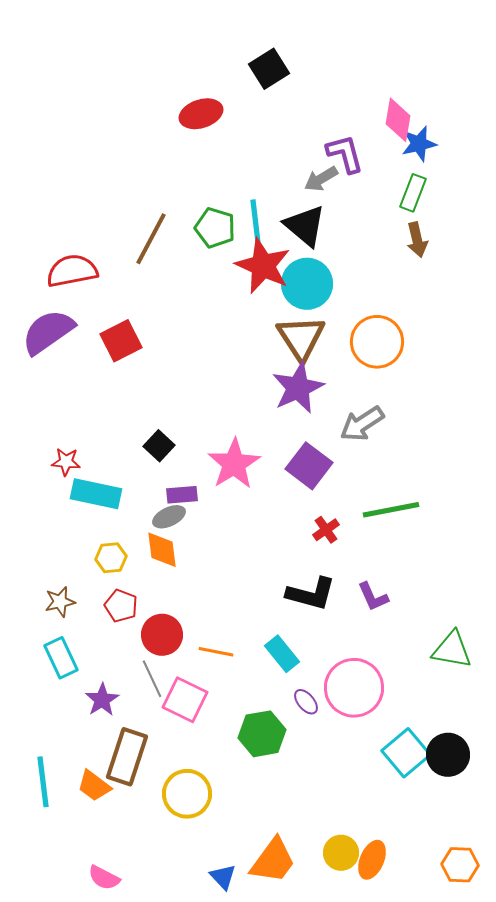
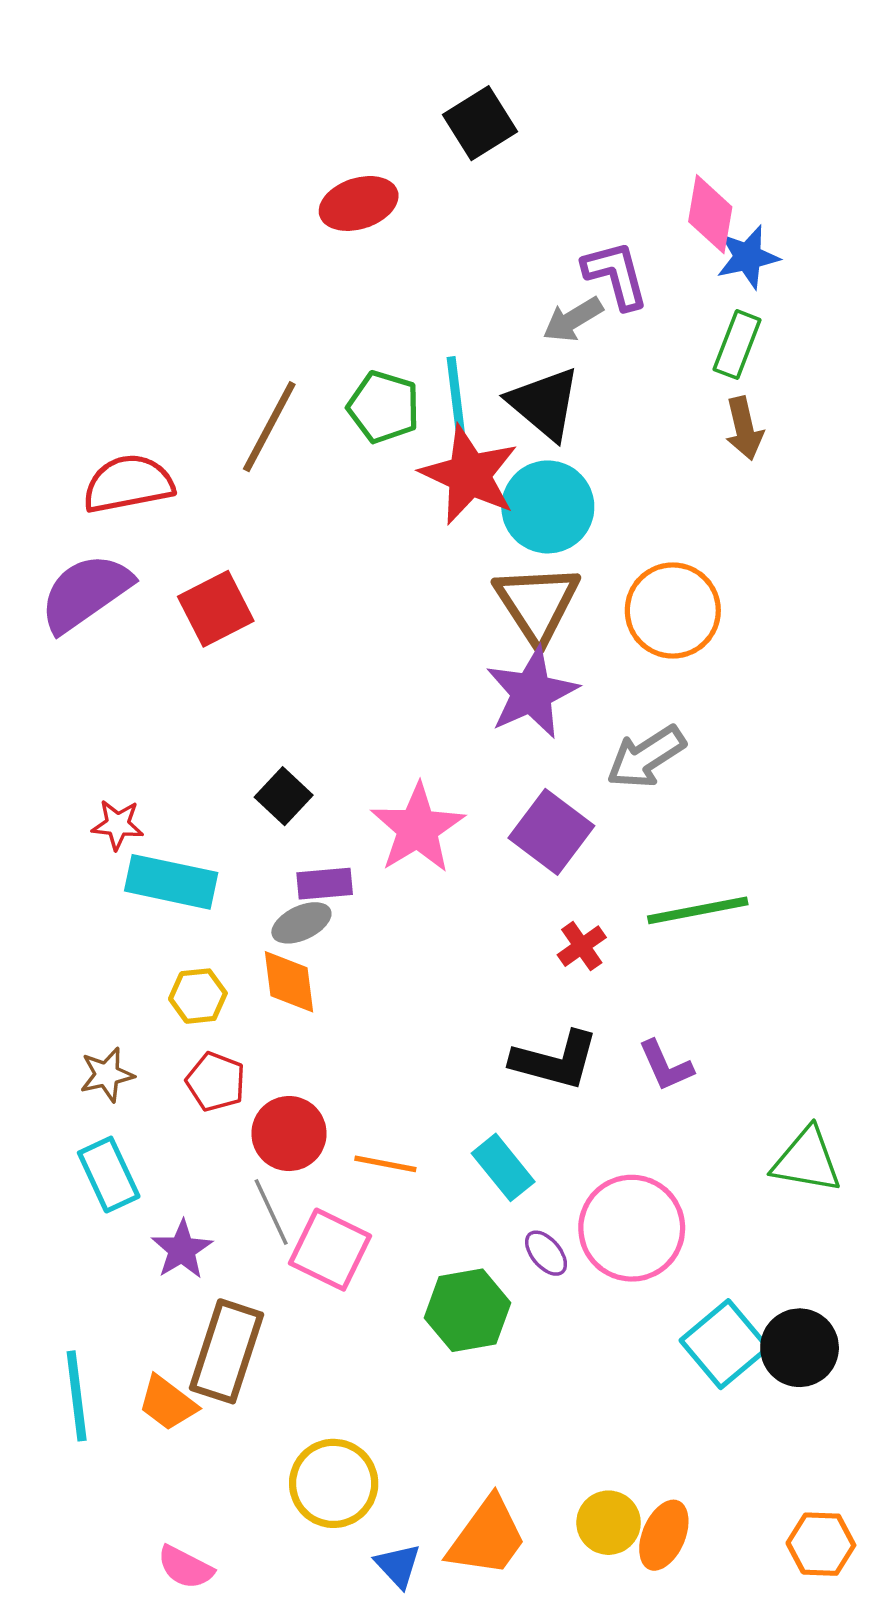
yellow circle: (187, 794) -> (334, 1483), moved

